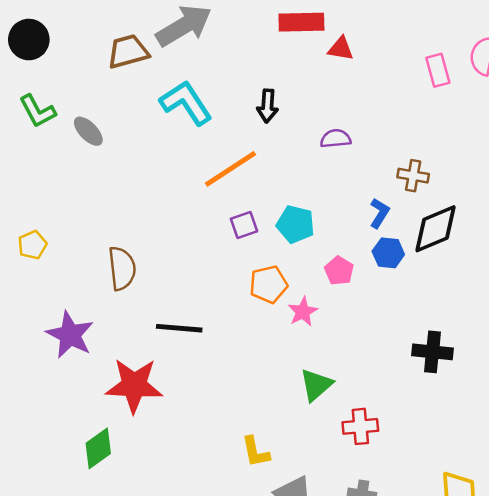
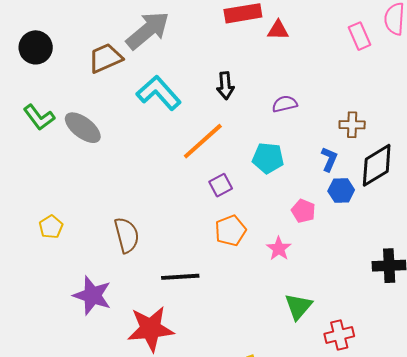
black circle: (29, 40) -> (36, 47), moved
gray ellipse: (88, 131) -> (83, 128), size x1.4
cyan pentagon: (295, 224) -> (268, 158), moved
orange pentagon: (268, 284) -> (231, 231), moved

